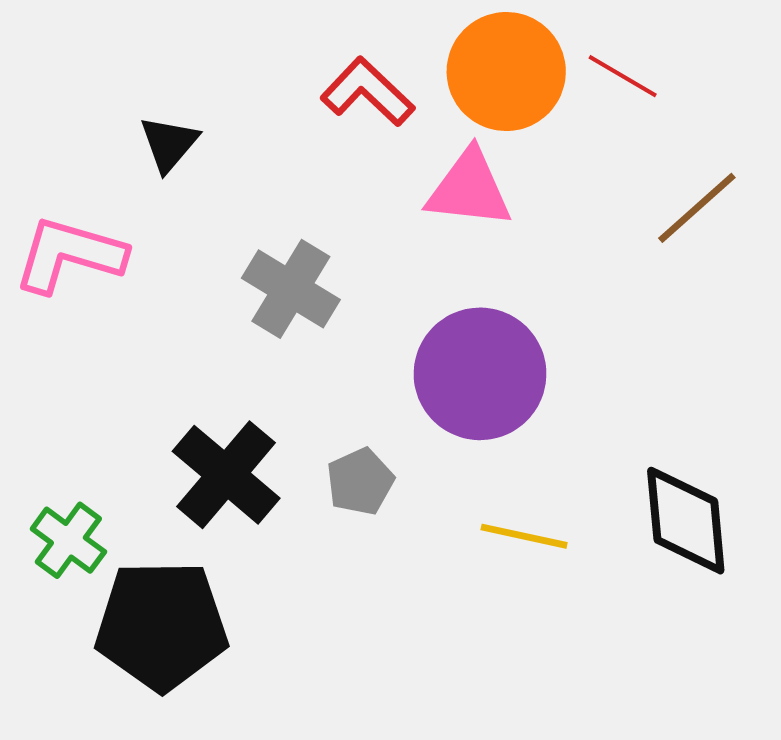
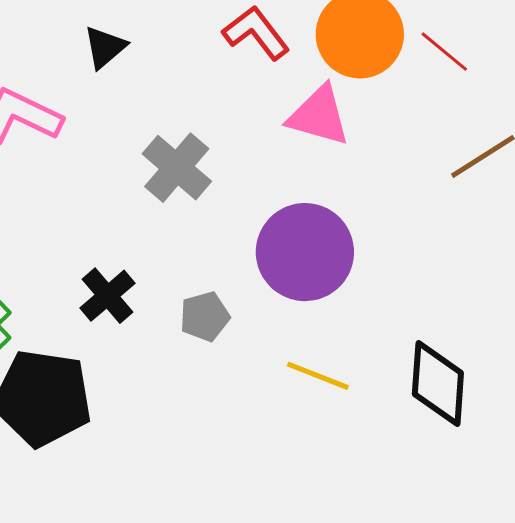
black cross: (226, 475) -> (108, 296), size x0.7

